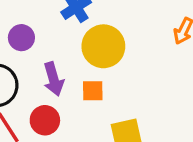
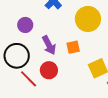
yellow circle: (103, 46) -> (88, 19), moved

